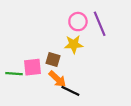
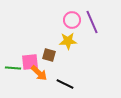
orange arrow: (57, 79) -> (39, 73), moved

